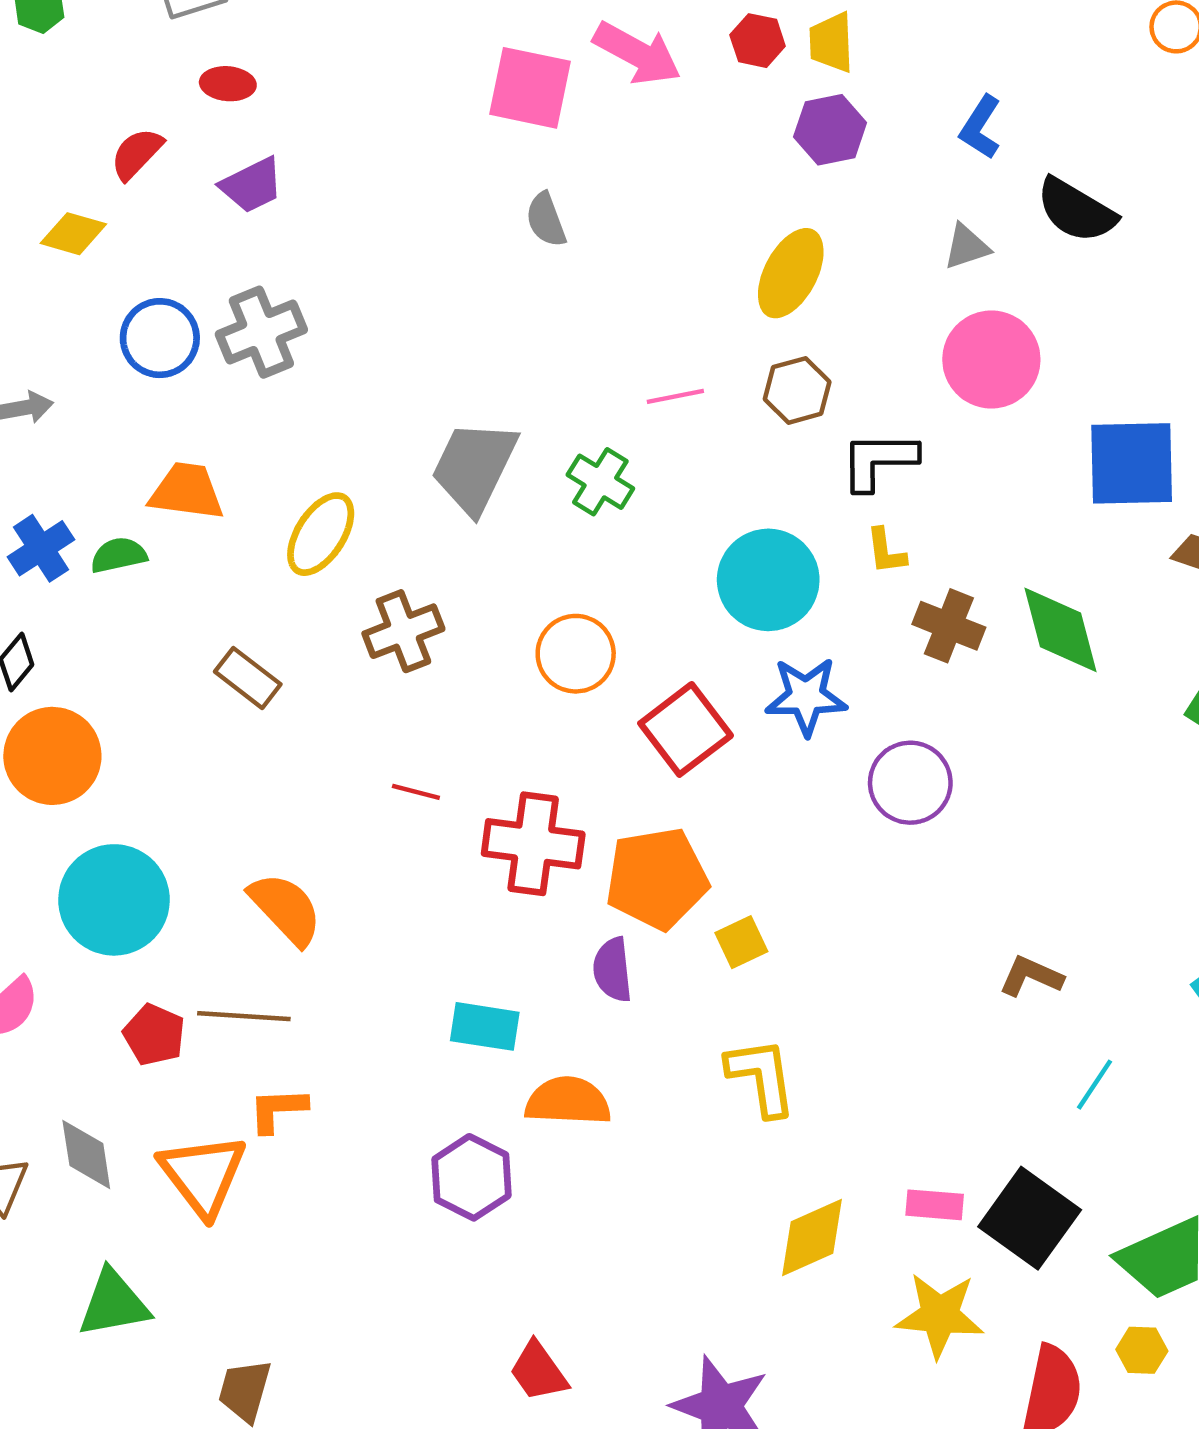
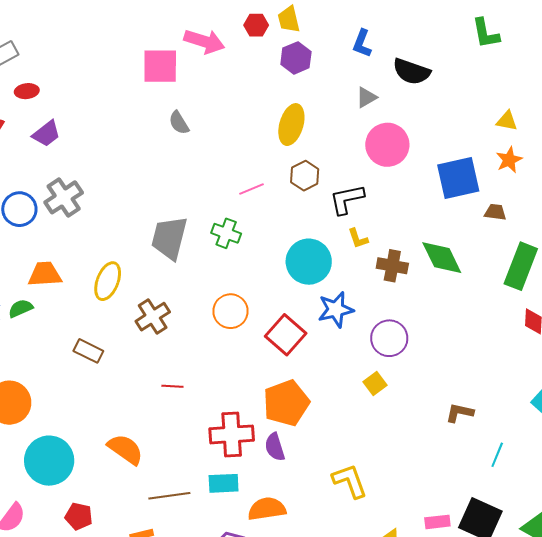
red cross: (533, 844) -> (232, 434), moved
yellow square: (741, 942) -> (375, 384), moved
brown line: (244, 1016) -> (169, 496), moved

